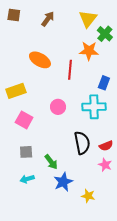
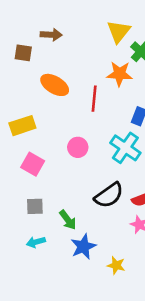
brown square: (14, 15) -> (23, 53), moved
brown arrow: (48, 19) -> (51, 35), moved, turned 56
cyan cross: (94, 107) -> (125, 148), turned 35
black semicircle: (82, 143) -> (109, 195), turned 65

